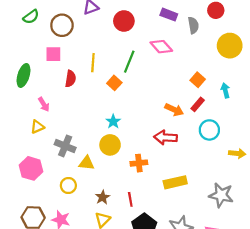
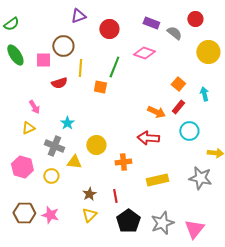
green semicircle: (31, 17) -> (11, 24), moved
brown circle: (62, 25) -> (63, 46), moved
gray semicircle: (193, 25) -> (174, 33), turned -42
pink diamond: (161, 47) -> (144, 53), turned -30
green ellipse: (23, 75) -> (15, 55), moved, turned -50
red semicircle: (71, 79) -> (59, 83), turned 63
orange square: (114, 83) -> (100, 87), turned -32
cyan star: (113, 121) -> (67, 123), moved
yellow circle: (68, 186) -> (51, 176), moved
gray star: (221, 195) -> (200, 178), moved

